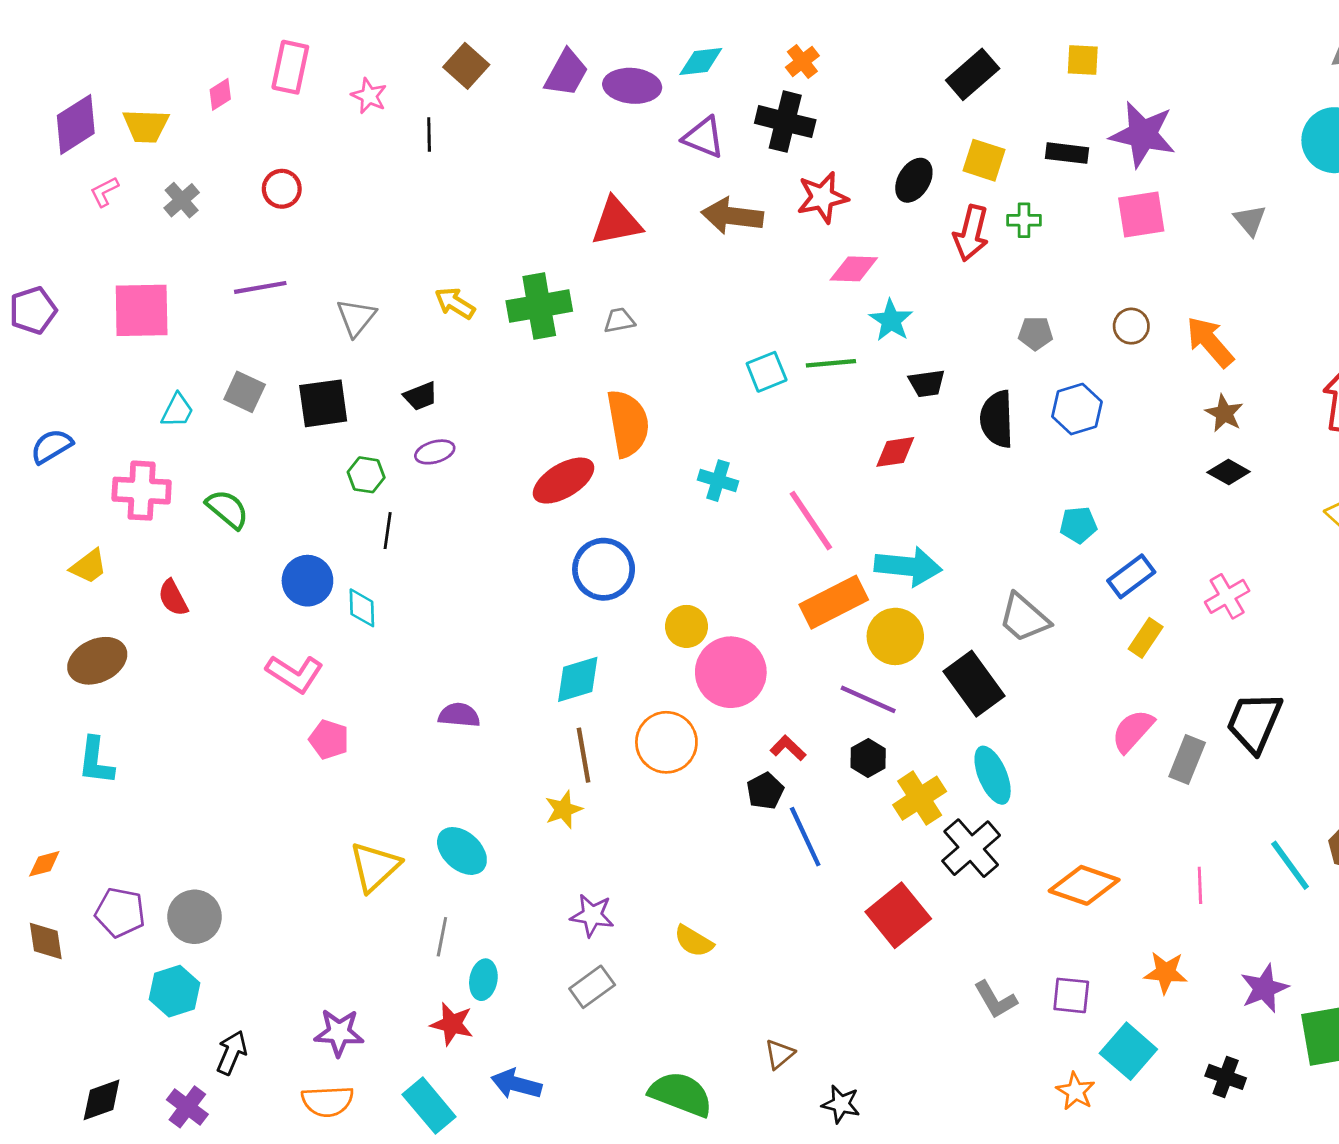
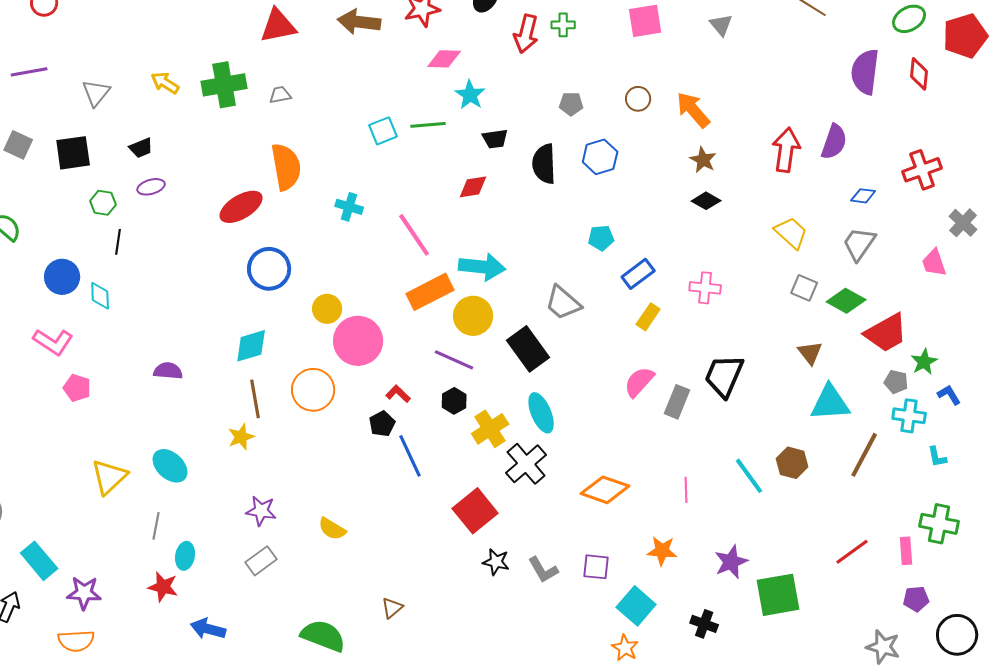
pink cross: (1227, 596) -> (705, 288), turned 36
orange star: (1076, 1091) -> (625, 648), moved
black star: (841, 1104) -> (496, 562), moved
cyan rectangle: (429, 1106) -> (39, 561), moved

